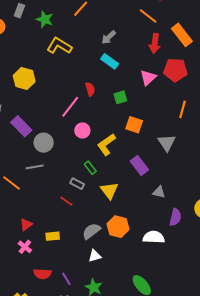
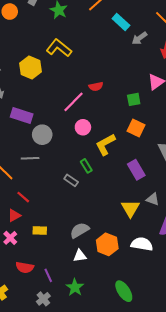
gray arrow: (109, 37) -> (139, 38), moved
yellow L-shape: (59, 46) -> (59, 48), moved
cyan rectangle: (110, 61) -> (121, 22), moved
red semicircle: (90, 89) -> (96, 86), turned 88
green square: (120, 97) -> (134, 99), moved
purple rectangle: (21, 126) -> (22, 115), turned -35
yellow triangle: (109, 191) -> (130, 209), moved
red line: (66, 201) -> (23, 197), moved
orange hexagon: (118, 227) -> (107, 244), moved

